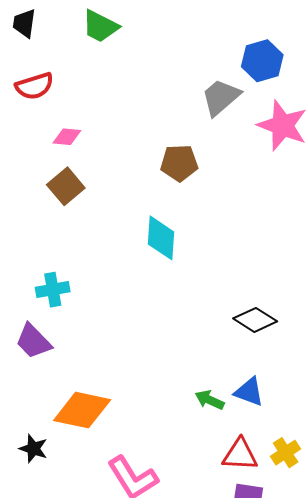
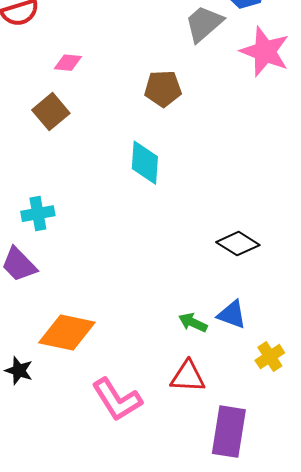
pink diamond: (67, 137) -> (68, 63), moved
yellow cross: (286, 453) -> (270, 357), moved
red triangle: (240, 455) -> (188, 377), moved

